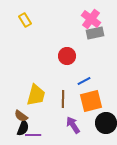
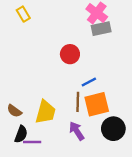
yellow trapezoid: (36, 95) -> (45, 112), moved
brown line: (63, 99) -> (78, 102), moved
brown semicircle: (21, 116) -> (14, 111), moved

